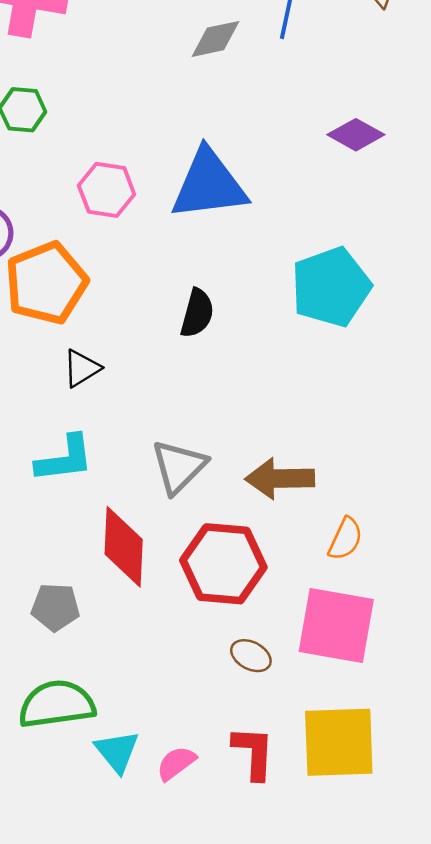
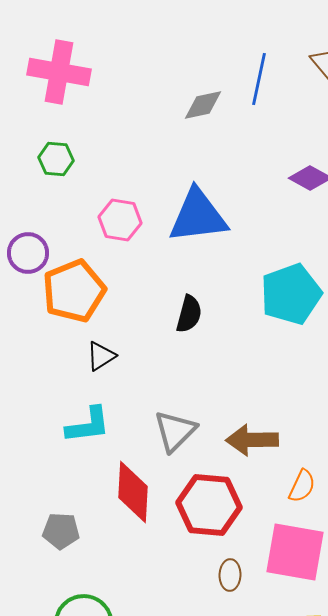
gray pentagon: (55, 607) -> (61, 531), moved
brown ellipse: (251, 656) -> (230, 575), turned 64

